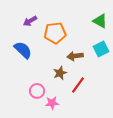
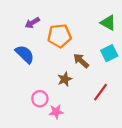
brown arrow: (75, 56) -> (81, 61), turned 49
red line: (78, 85) -> (101, 92), moved

